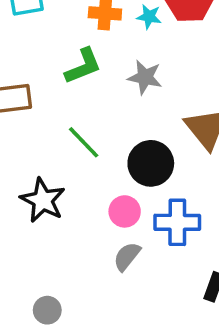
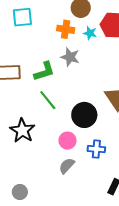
green L-shape: (83, 66) -> (44, 71), moved
gray star: (145, 77) -> (70, 57), moved
blue cross: (177, 222) -> (96, 149), size x0.7

